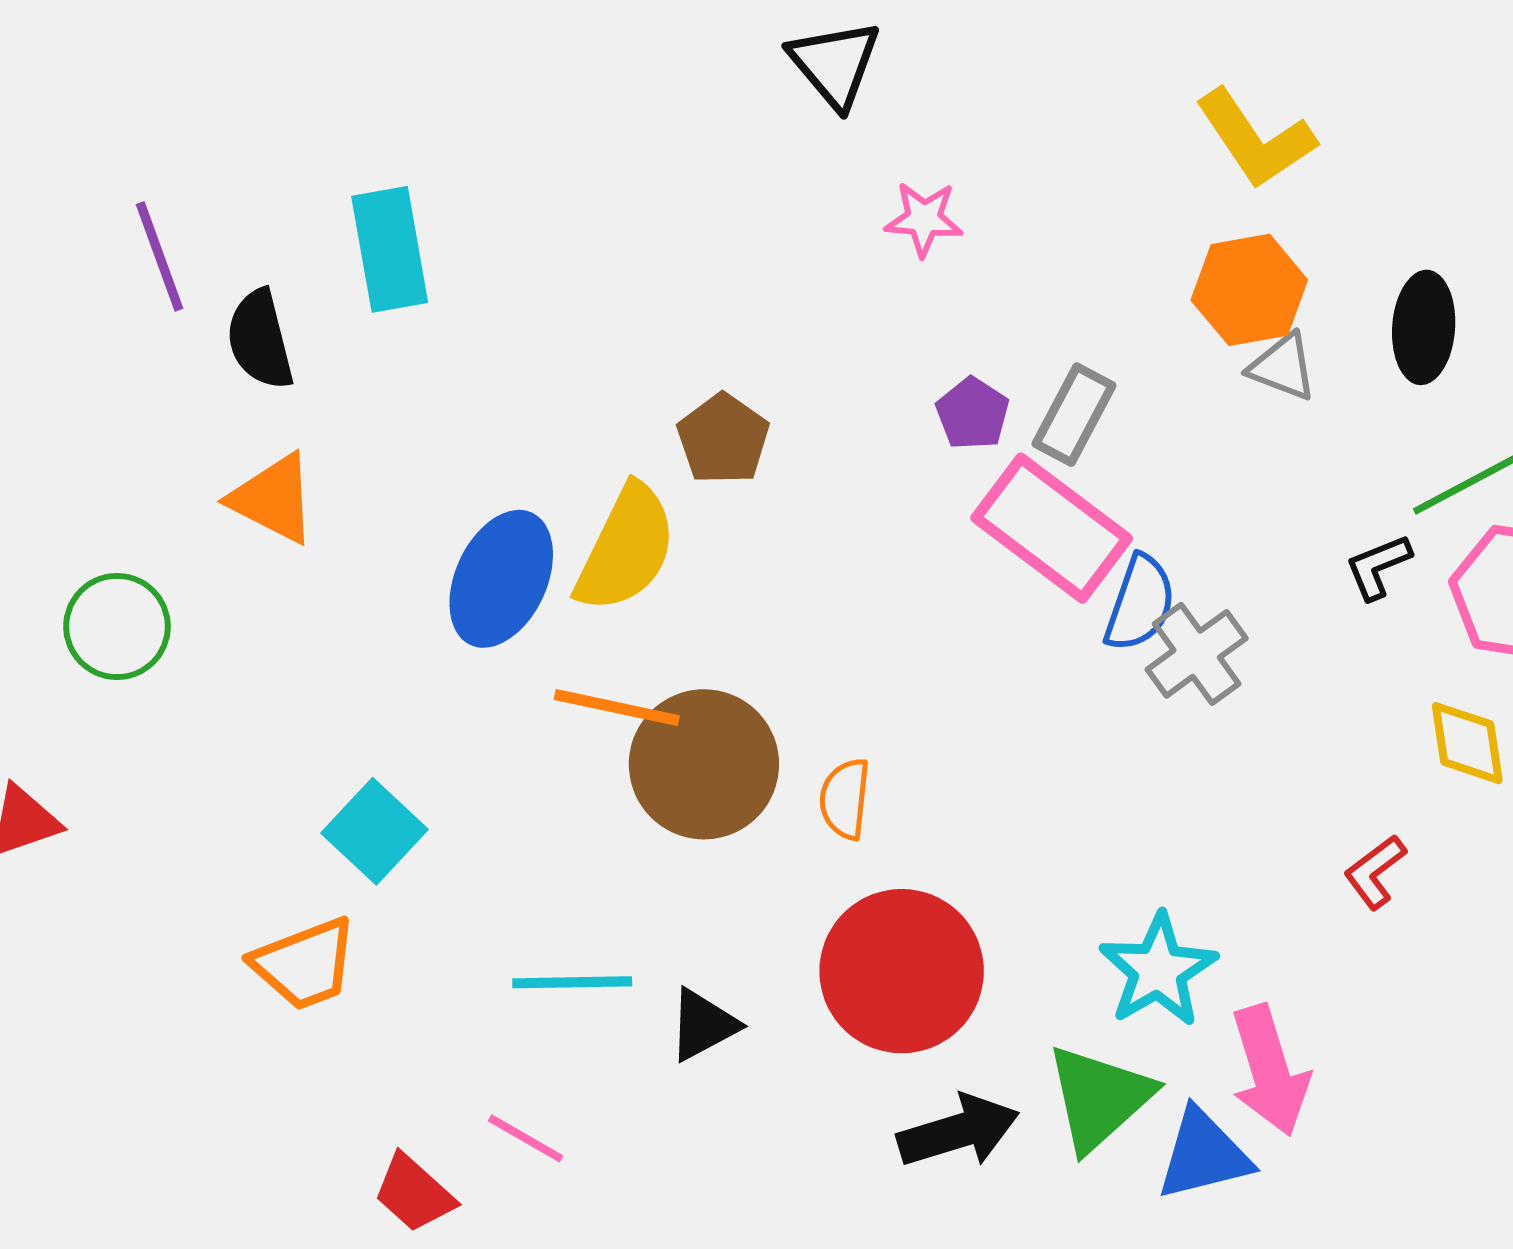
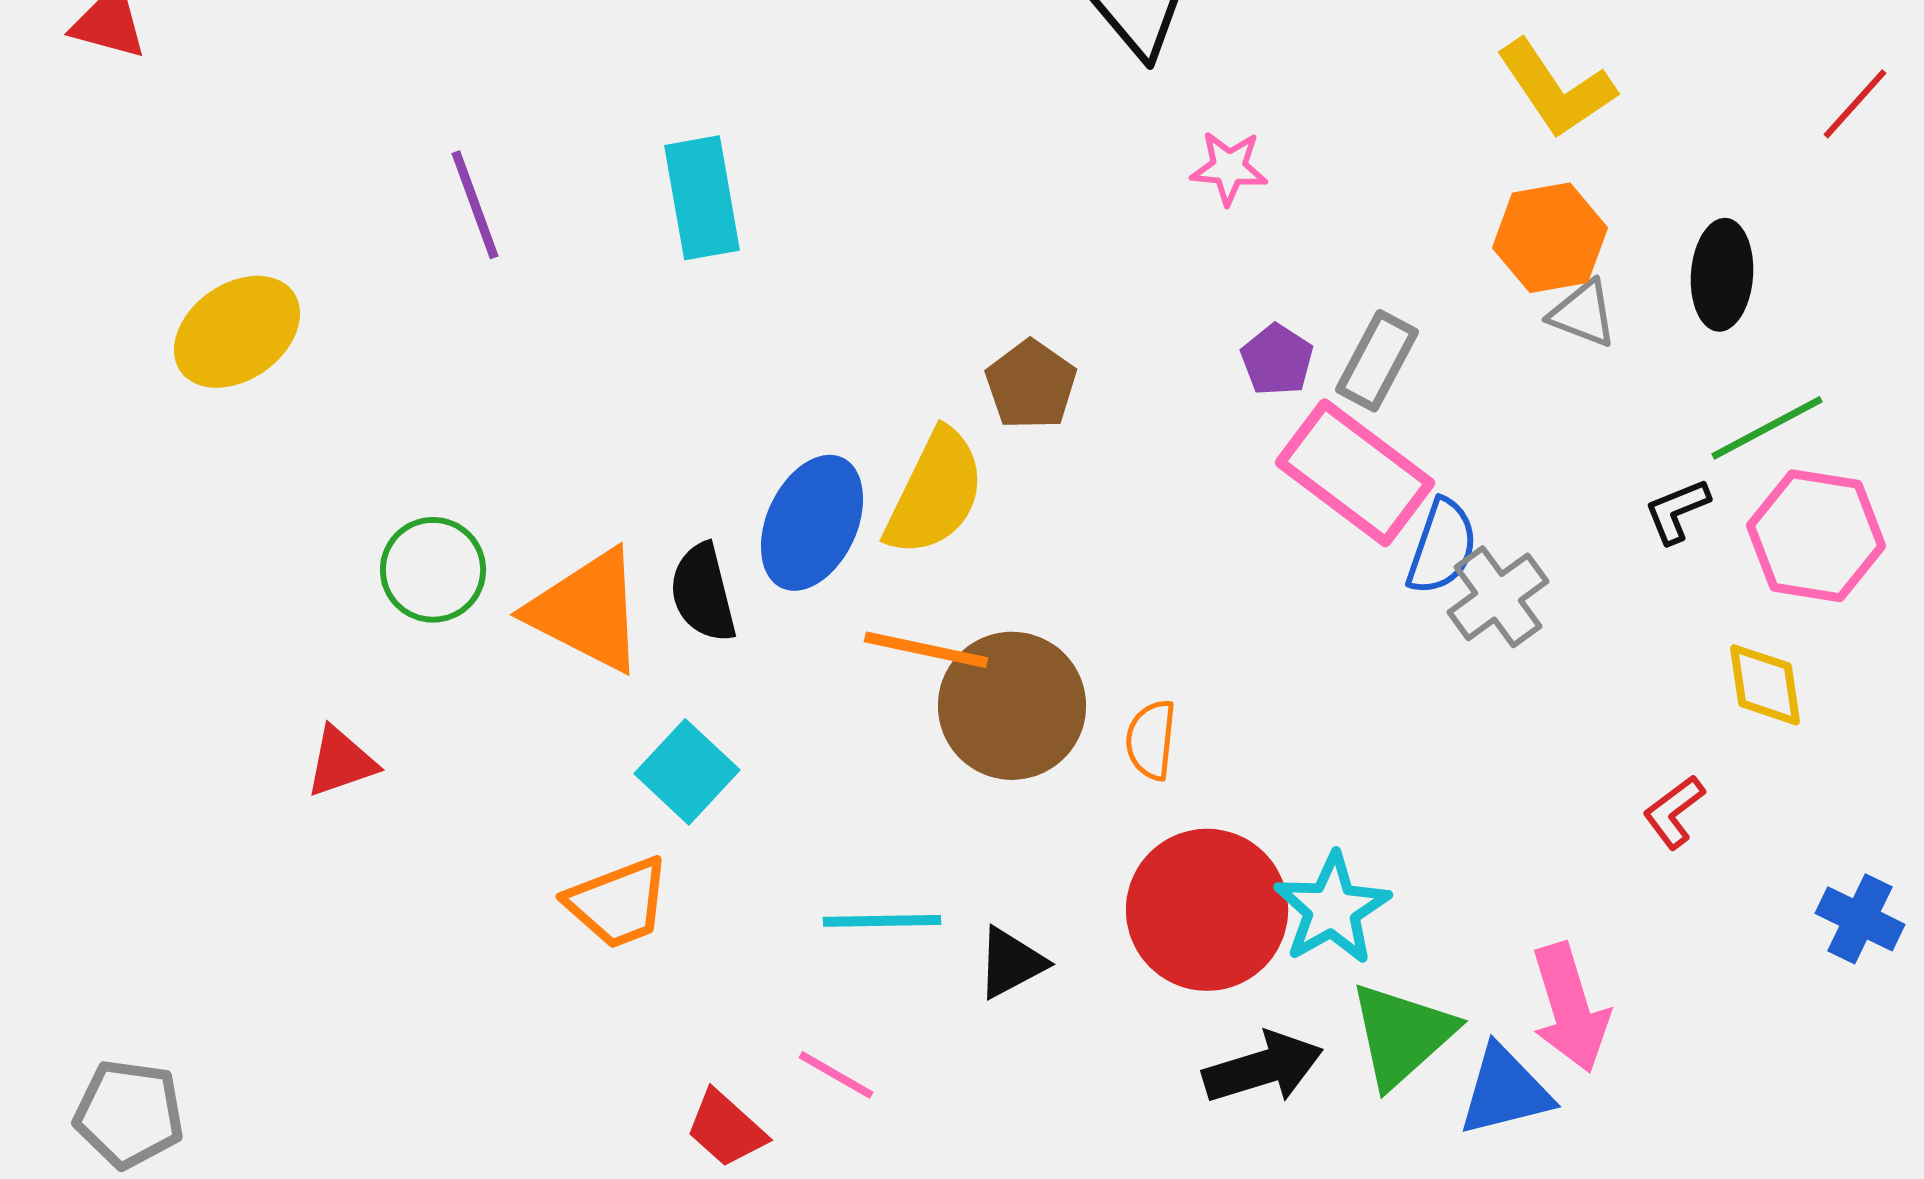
black semicircle: (260, 340) -> (703, 593), moved
orange triangle: (273, 499) -> (587, 611), moved, size x1.4
cyan star: (1158, 970) -> (1332, 909), moved

